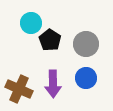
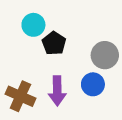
gray circle: (86, 44) -> (105, 55), moved

